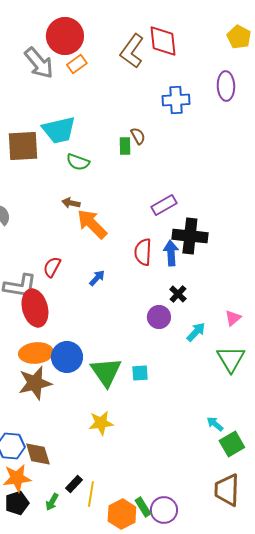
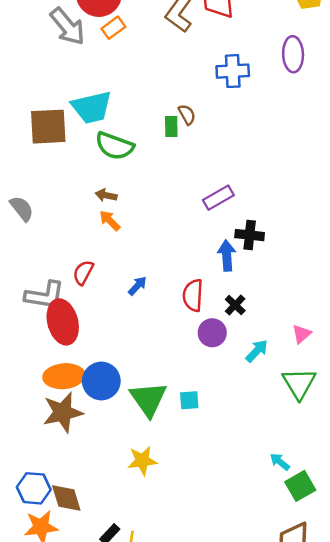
green semicircle: (78, 162) -> (115, 146), size x1.4
orange arrow: (92, 224) -> (110, 221), moved, size x0.6
black cross: (190, 236) -> (250, 235), size x0.7
red semicircle: (143, 252) -> (193, 295), moved

